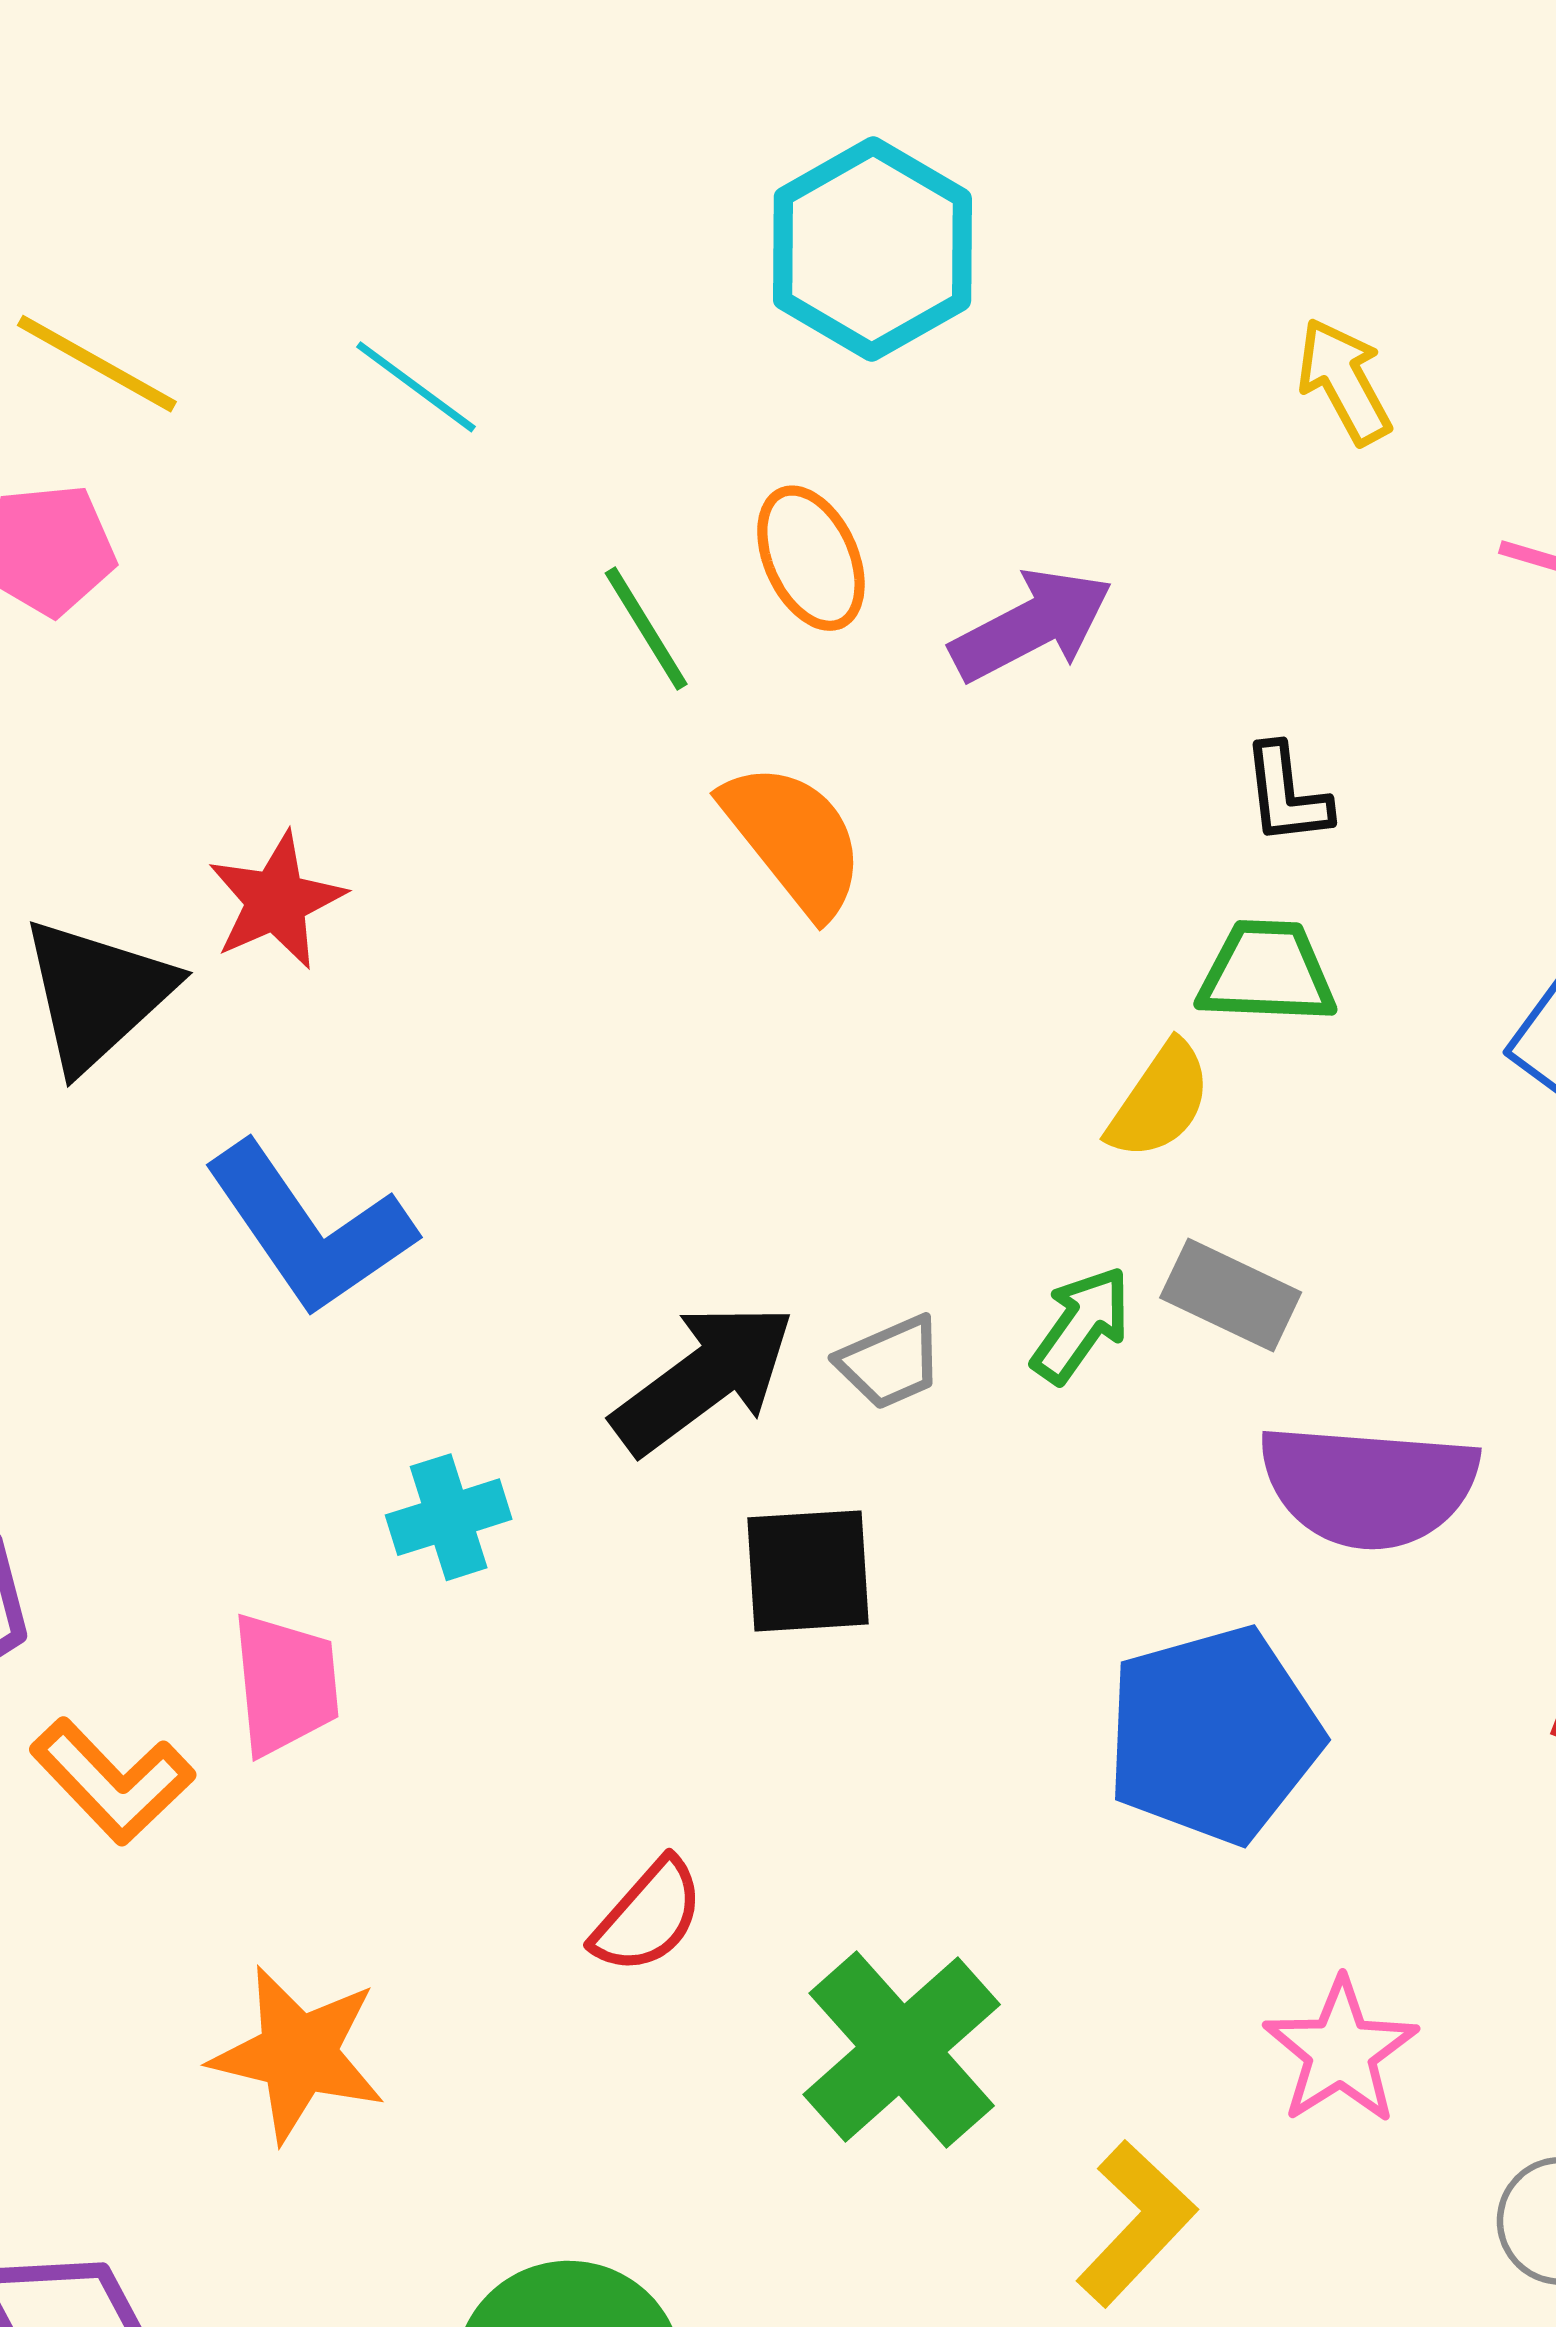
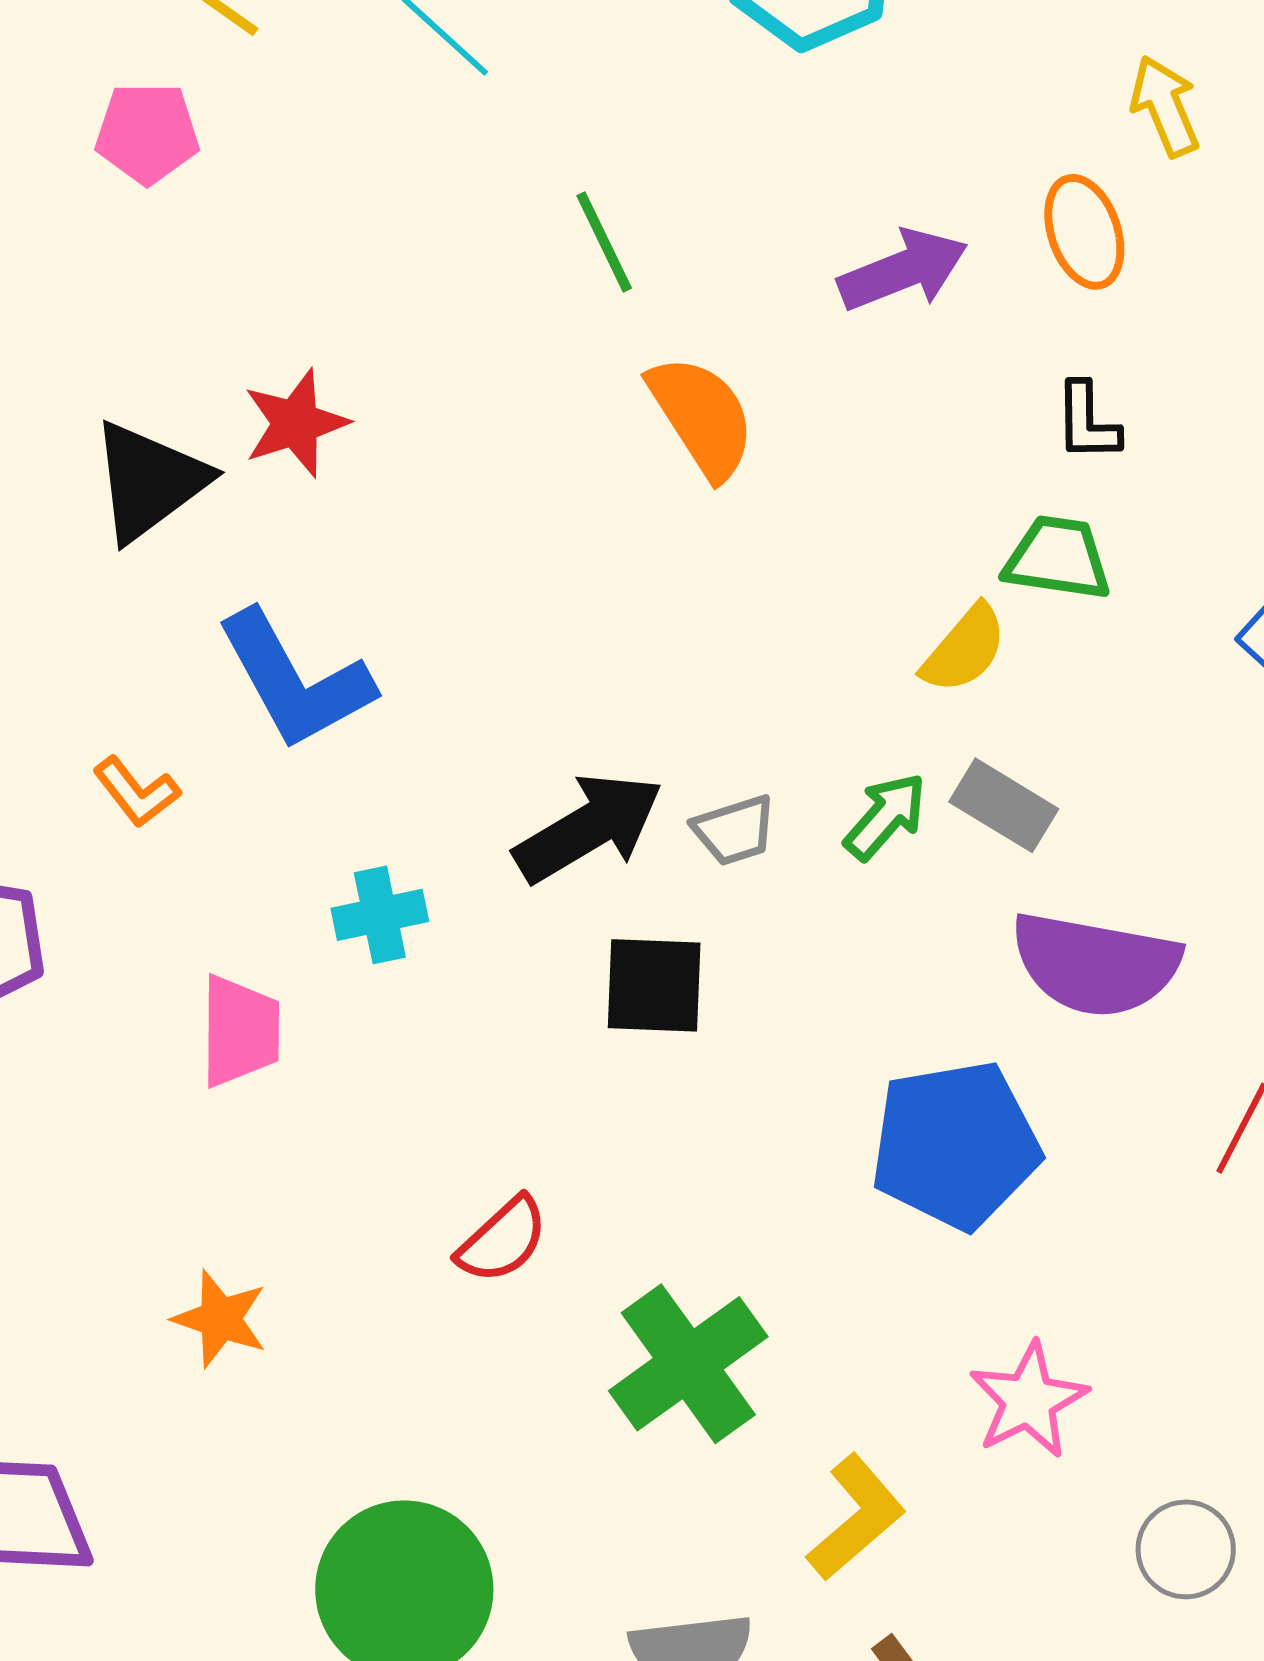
orange ellipse: (811, 558) -> (1084, 232), moved
orange L-shape: (112, 1781) -> (136, 792), moved, size x0.7
orange star: (298, 2054) -> (220, 1319), size x0.7

